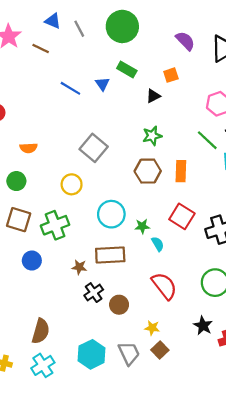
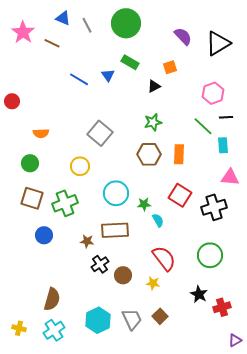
yellow star: (152, 328) -> (153, 283), moved

